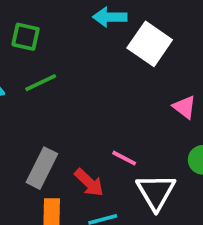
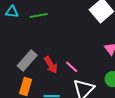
red arrow: (89, 183) -> (51, 65), moved

